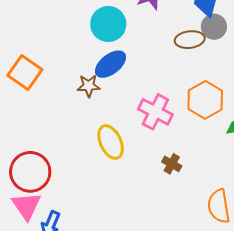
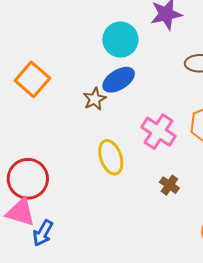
brown star: (89, 86) -> (95, 99), turned -30
pink triangle: (26, 206) -> (21, 212), turned -44

